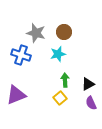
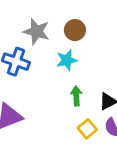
yellow square: (60, 98) -> (87, 129), moved

